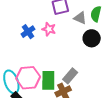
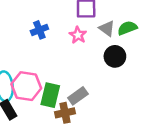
green semicircle: (96, 14) -> (127, 28), turned 42
pink star: (49, 29) -> (78, 35), moved

